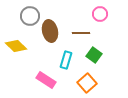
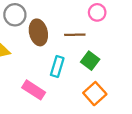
orange square: (87, 83) -> (95, 94), moved

